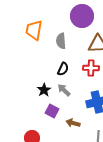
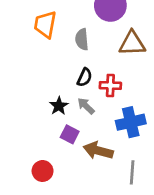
red cross: (91, 68) -> (110, 86), moved
brown arrow: (73, 123) -> (98, 151), size x1.5

